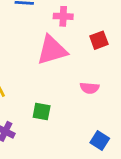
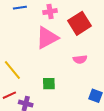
red square: (99, 40) -> (80, 23), size x1.6

